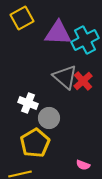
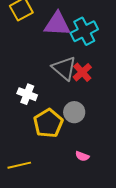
gray circle: (49, 118) -> (74, 112), moved
yellow pentagon: (35, 143) -> (48, 123), moved

